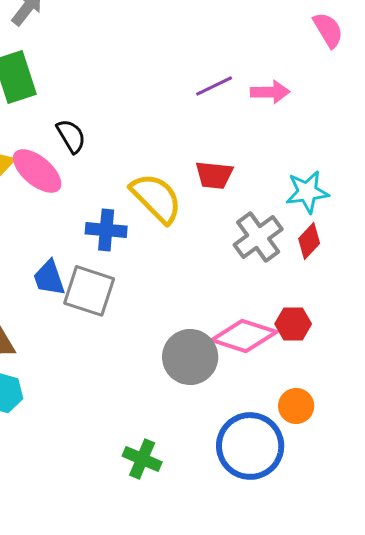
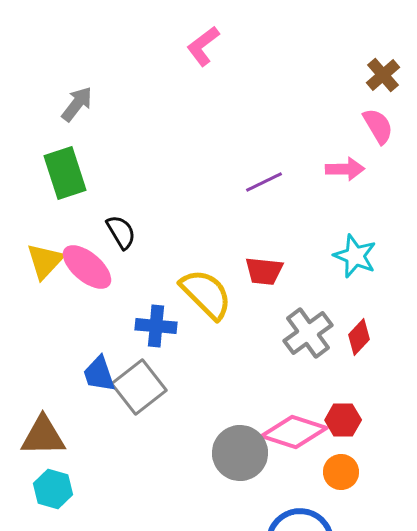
pink arrow: (270, 92) -> (345, 169), moved
cyan star: (307, 192) -> (355, 256), moved, turned 30
gray square: (89, 291) -> (139, 387), turned 34
orange circle: (296, 406) -> (341, 472), moved

